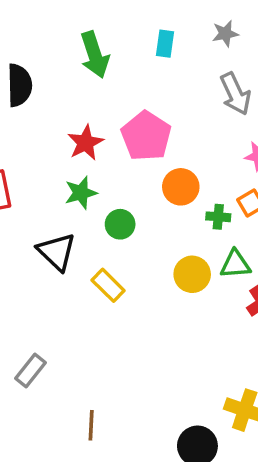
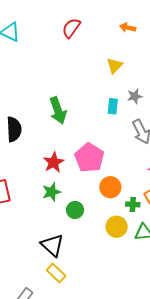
cyan rectangle: (165, 44) -> (113, 106), moved
black triangle: (57, 252) -> (52, 245), moved
yellow circle: (192, 274) -> (117, 227), moved
yellow rectangle: (108, 285) -> (56, 273), moved

